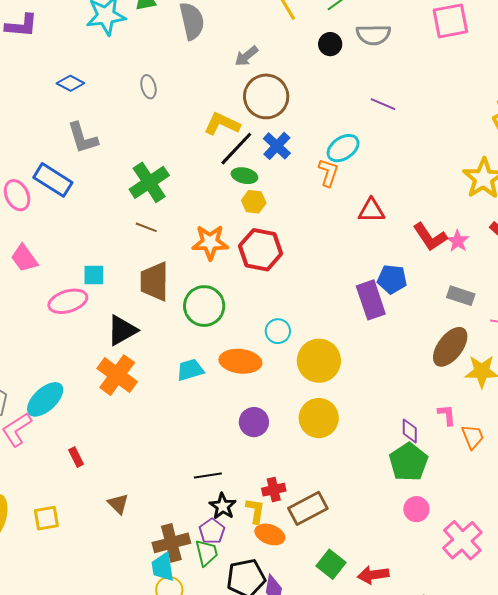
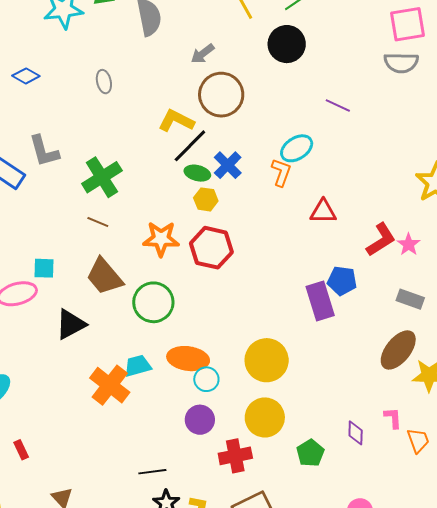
gray semicircle: (373, 35) -> (401, 63), moved
black circle: (330, 44) -> (287, 44), size x1.6
gray L-shape: (83, 138) -> (44, 151), moved
blue cross: (277, 146) -> (228, 165), moved
red L-shape: (430, 237) -> (381, 240), turned -90
brown trapezoid: (155, 282) -> (104, 276), turned -42
cyan circle: (278, 331) -> (206, 379), moved
orange cross: (117, 375) -> (110, 385), moved
green pentagon: (408, 462) -> (310, 453), moved, size x0.7
red cross: (274, 490) -> (235, 456), moved, size x1.4

